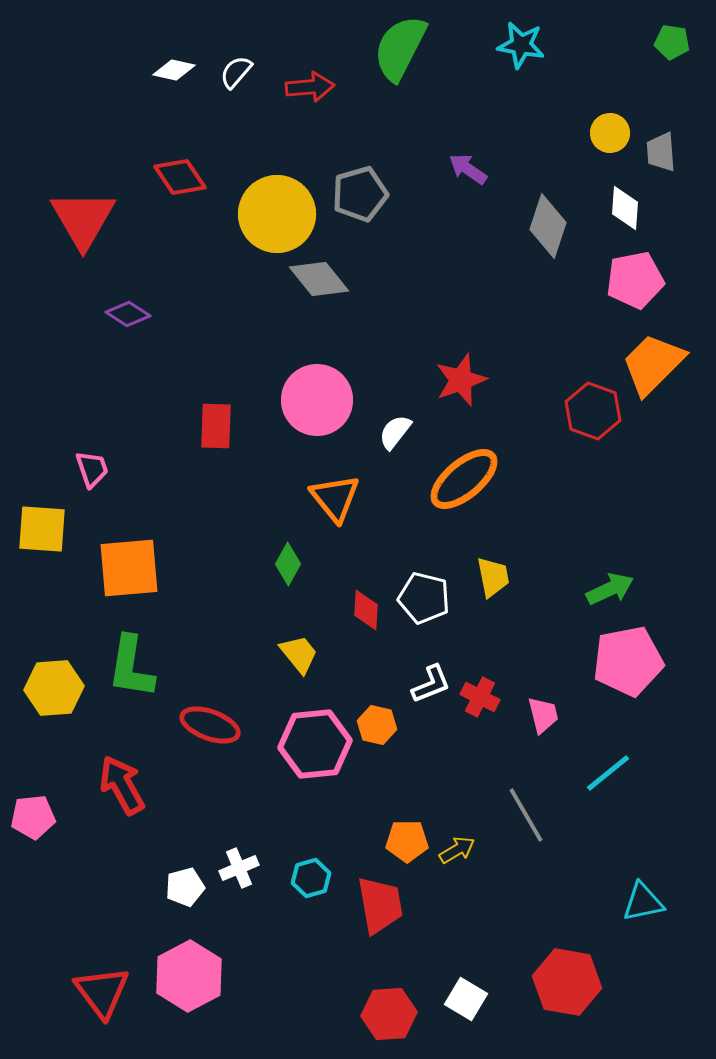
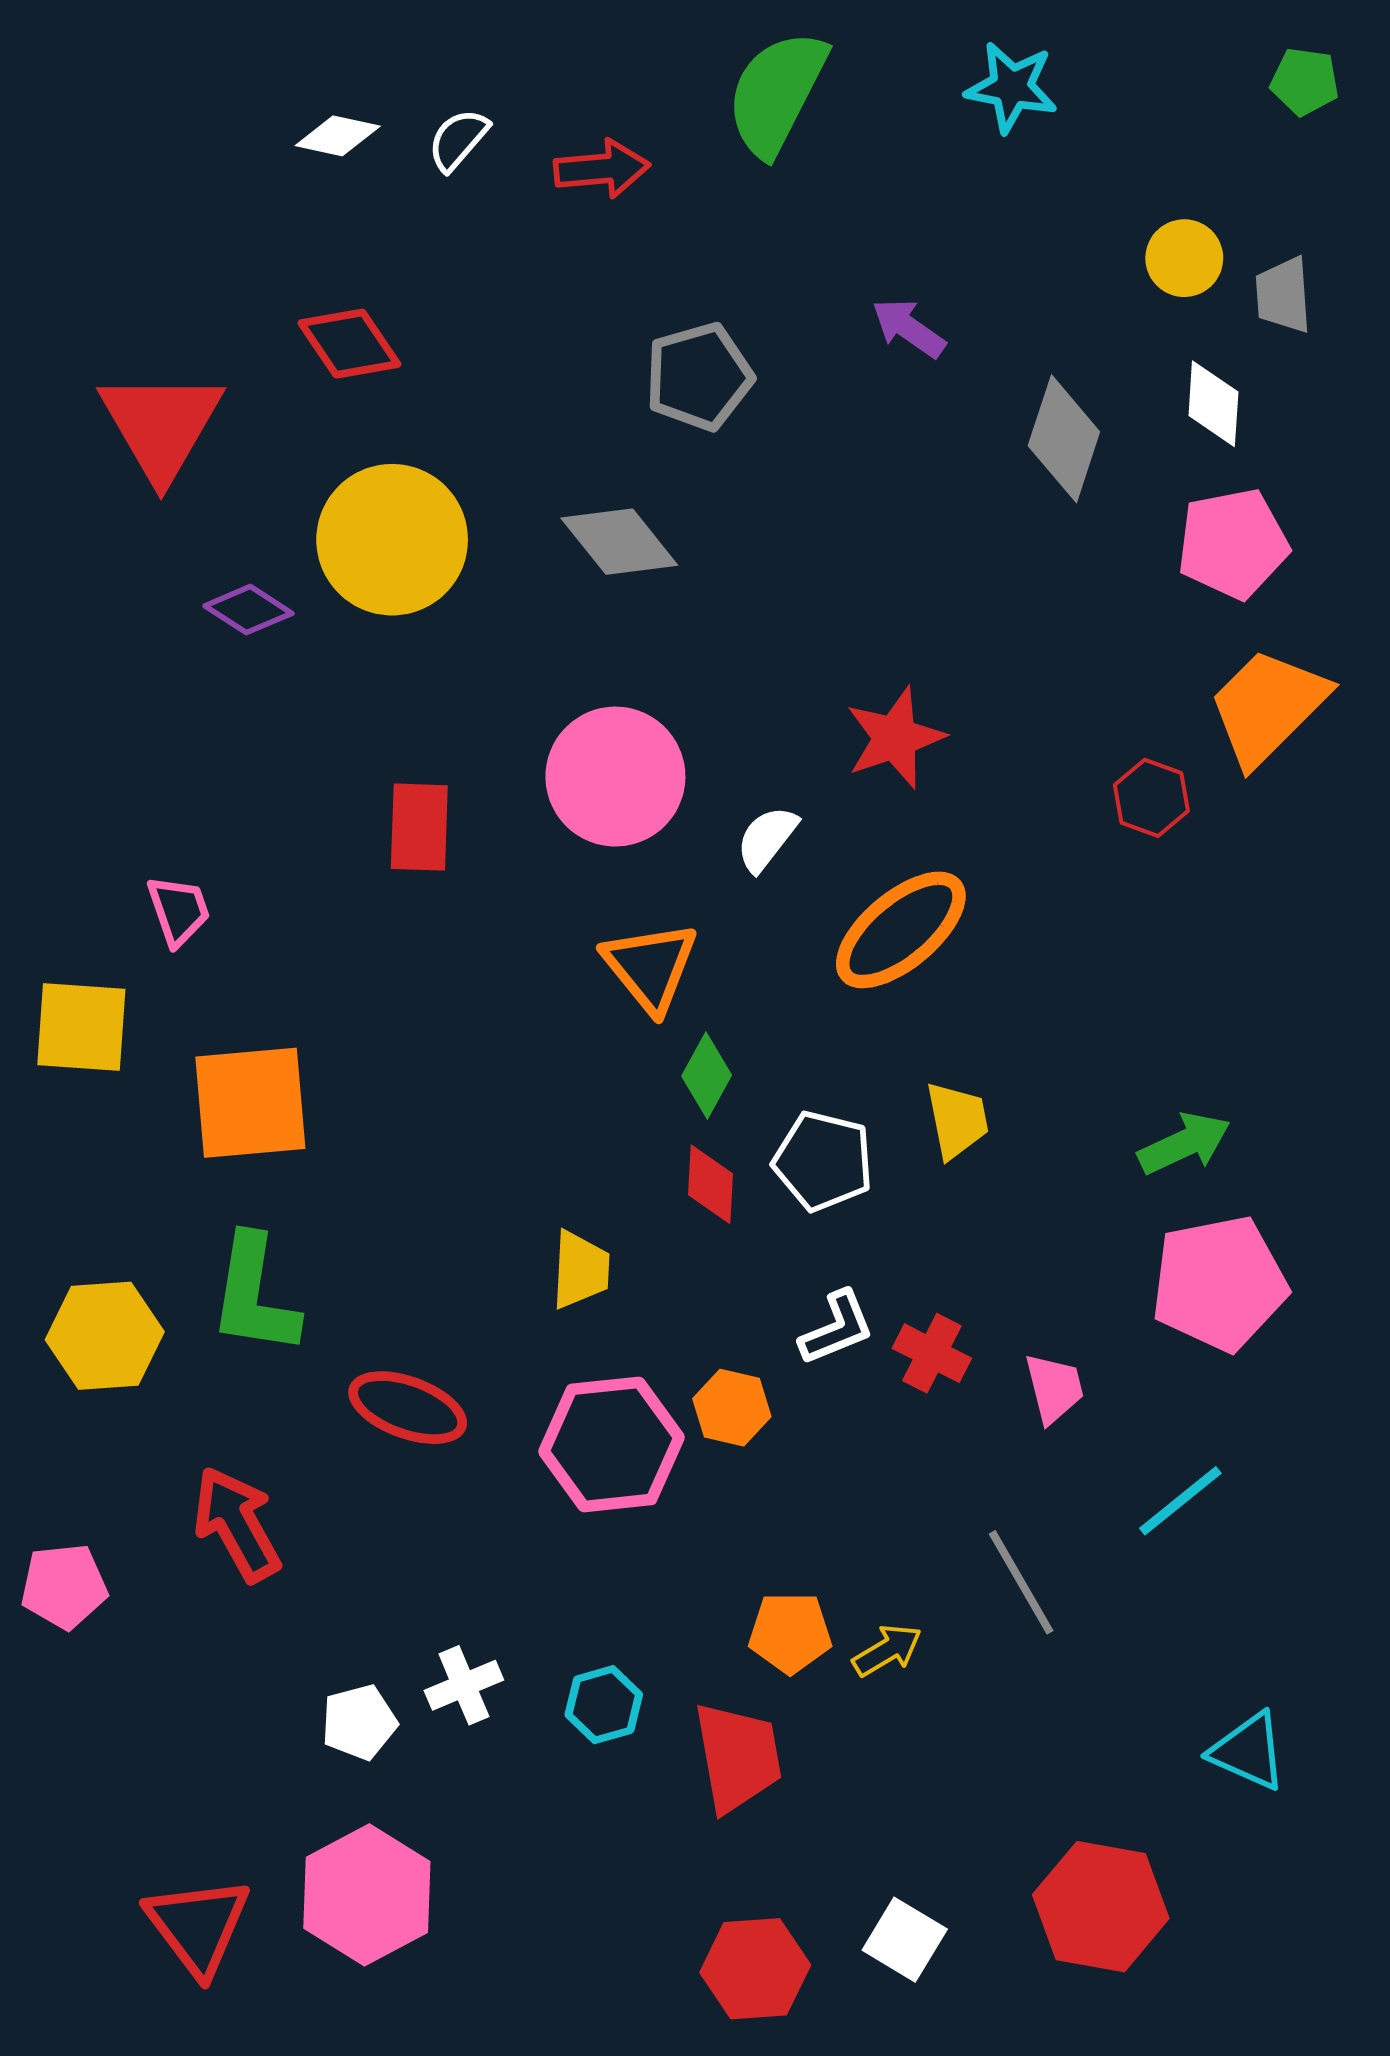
yellow circle: (277, 214) -> (392, 540), moved
red hexagon: (593, 411) -> (1151, 798), size x0.7
green diamond: (288, 564) -> (707, 1076), moved
yellow trapezoid: (299, 654) -> (580, 1270), turned 42
cyan triangle: (643, 902) -> (1248, 1751), turned 36

